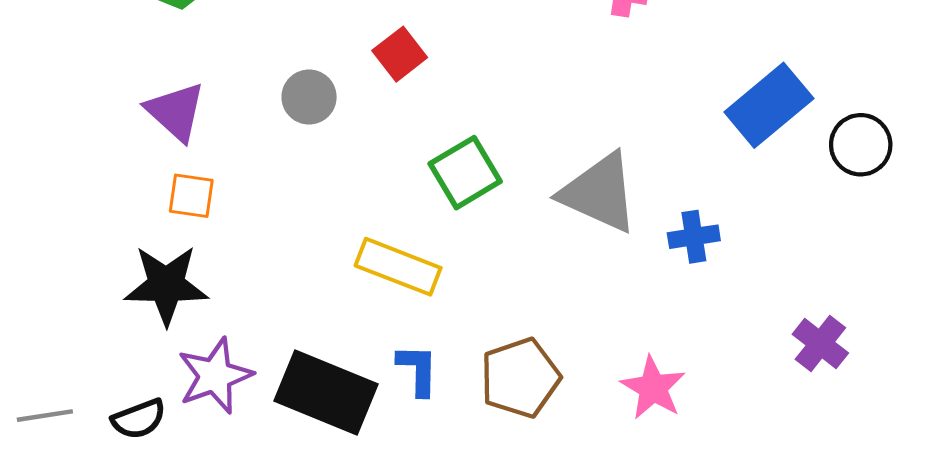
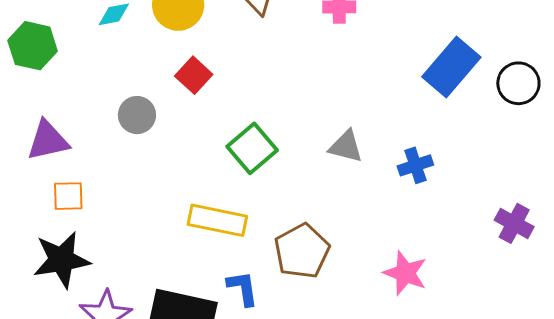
purple triangle: (176, 112) -> (48, 140), turned -45
gray triangle: (599, 193) -> (346, 146), size x0.6
brown pentagon: (520, 378) -> (302, 251), moved

